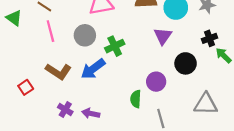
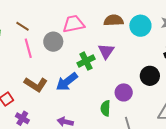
gray circle: (85, 35) -> (53, 42), moved
purple triangle: (163, 36) -> (106, 51), moved
purple cross: (65, 109) -> (22, 118), moved

